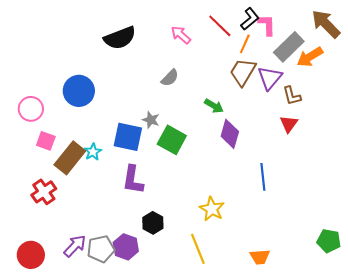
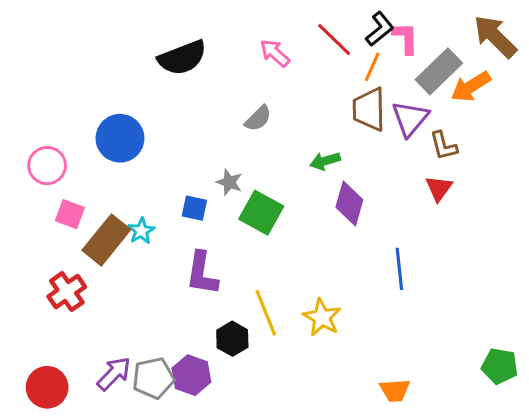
brown trapezoid: (243, 72) -> (369, 109), turned -32
green arrow: (214, 106) -> (325, 161), turned 132
blue square: (128, 137) -> (194, 208), size x0.6
yellow line: (198, 249) -> (266, 313), moved

